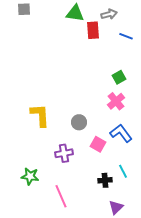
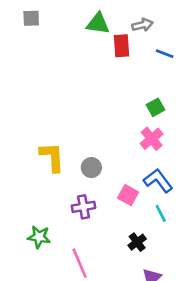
gray circle: (79, 122) -> (91, 168), moved
cyan line: (123, 171) -> (161, 213), moved
black cross: (105, 180) -> (137, 242), turned -32

